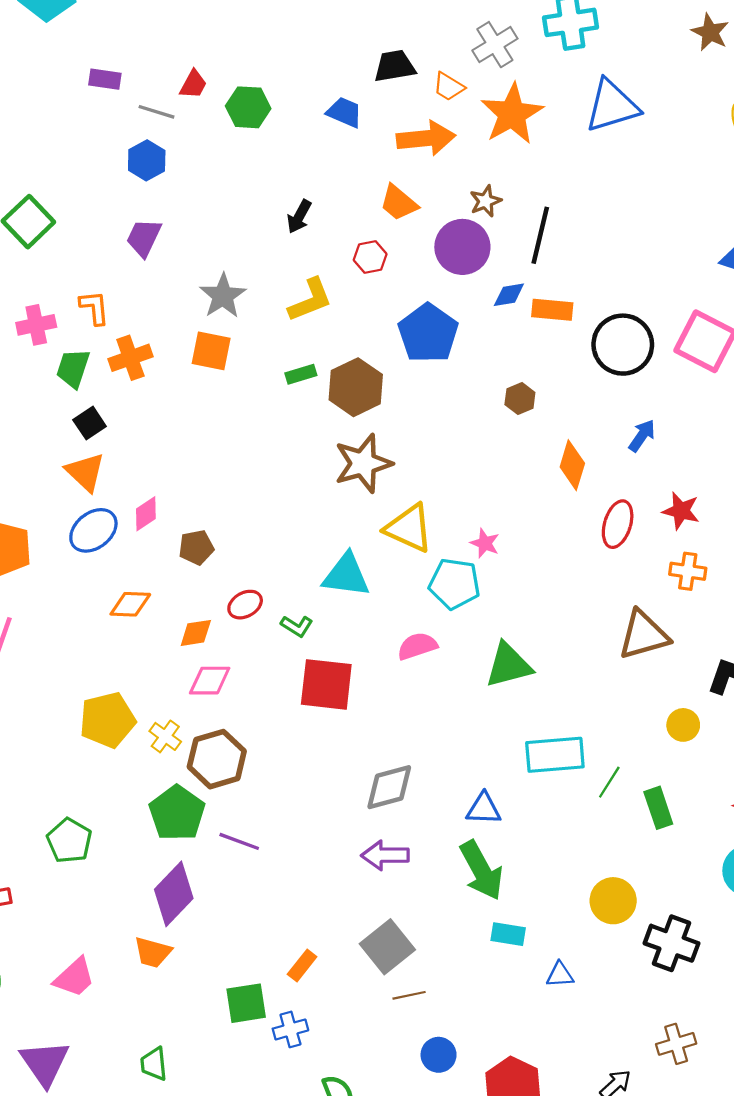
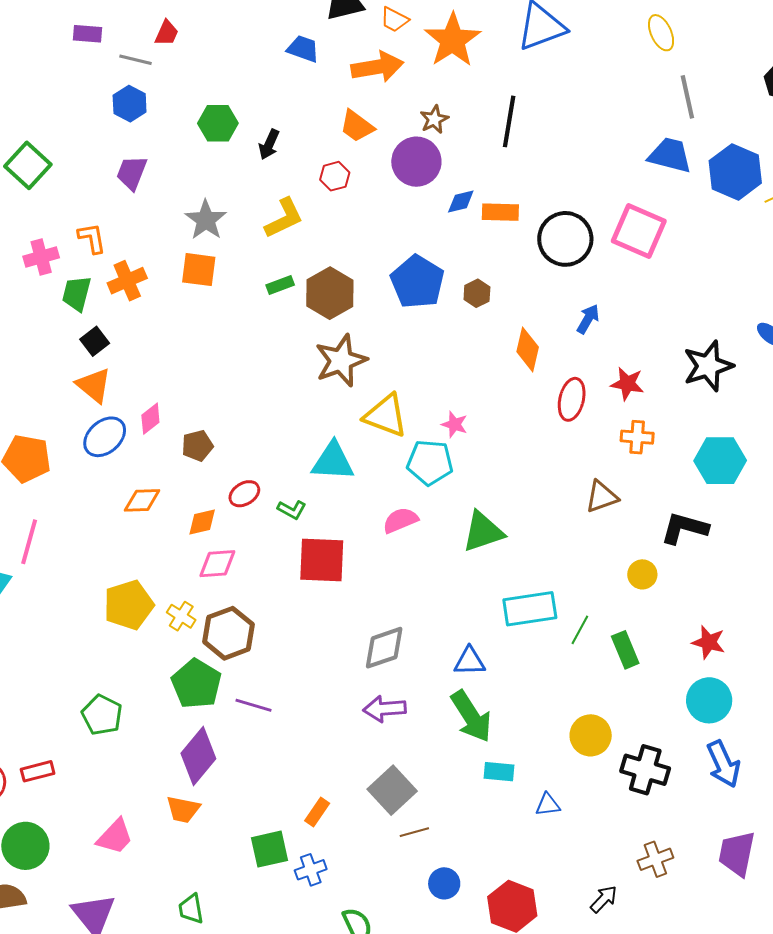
green hexagon: (248, 107) -> (218, 123), moved
black line: (540, 235) -> (509, 121), moved
blue pentagon: (428, 333) -> (417, 282), moved
brown triangle: (644, 635) -> (602, 497), size x0.7

